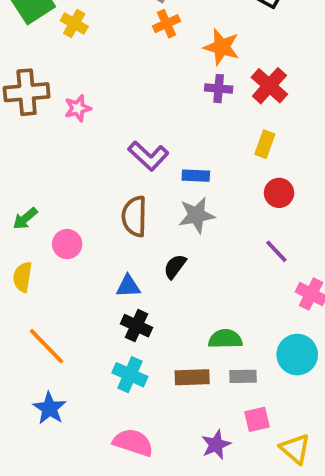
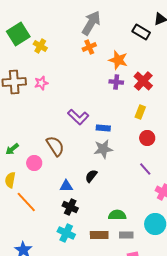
pink star: (78, 108) -> (41, 83), moved
brown semicircle: (134, 216) -> (55, 146), moved, turned 145
orange line: (46, 346) -> (26, 202), moved

